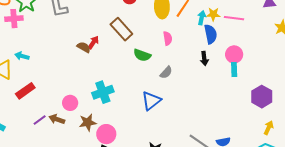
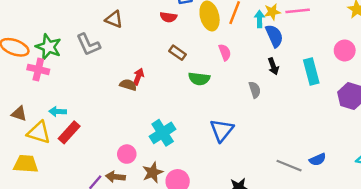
pink cross: (14, 19) -> (38, 69), turned 30
brown rectangle: (121, 29) -> (177, 53), moved, size x0.6
pink circle: (234, 54) -> (345, 50), moved
cyan rectangle: (234, 70) -> (311, 72), size x1.5
gray semicircle: (166, 72) -> (255, 90), moved, turned -48
red rectangle: (25, 91) -> (69, 132), moved

